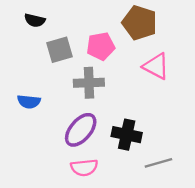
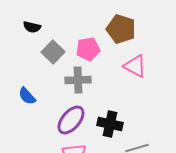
gray square: (59, 50) -> (53, 52), turned -30
blue semicircle: (29, 102) -> (27, 96), turned 42

